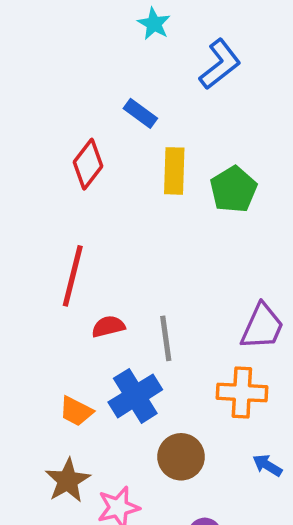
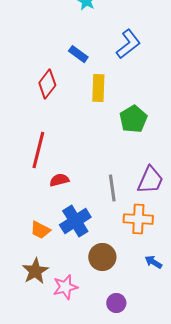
blue L-shape: (220, 64) -> (128, 44), moved
green pentagon: (233, 189) -> (133, 119), moved
gray line: (166, 338) -> (112, 188), moved

